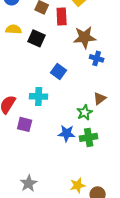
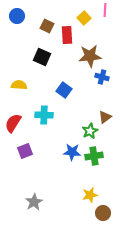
yellow semicircle: (14, 29) -> (19, 85), moved
purple square: (25, 124) -> (25, 151), moved, turned -35
yellow star: (78, 185) -> (90, 195), moved

